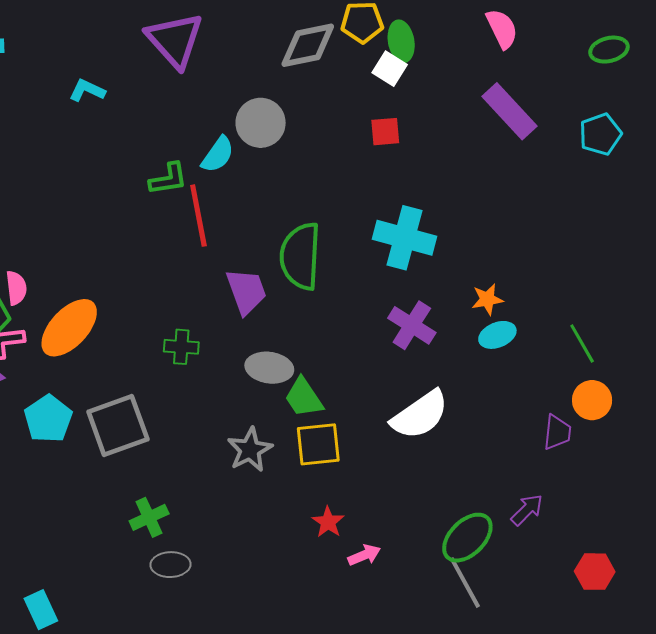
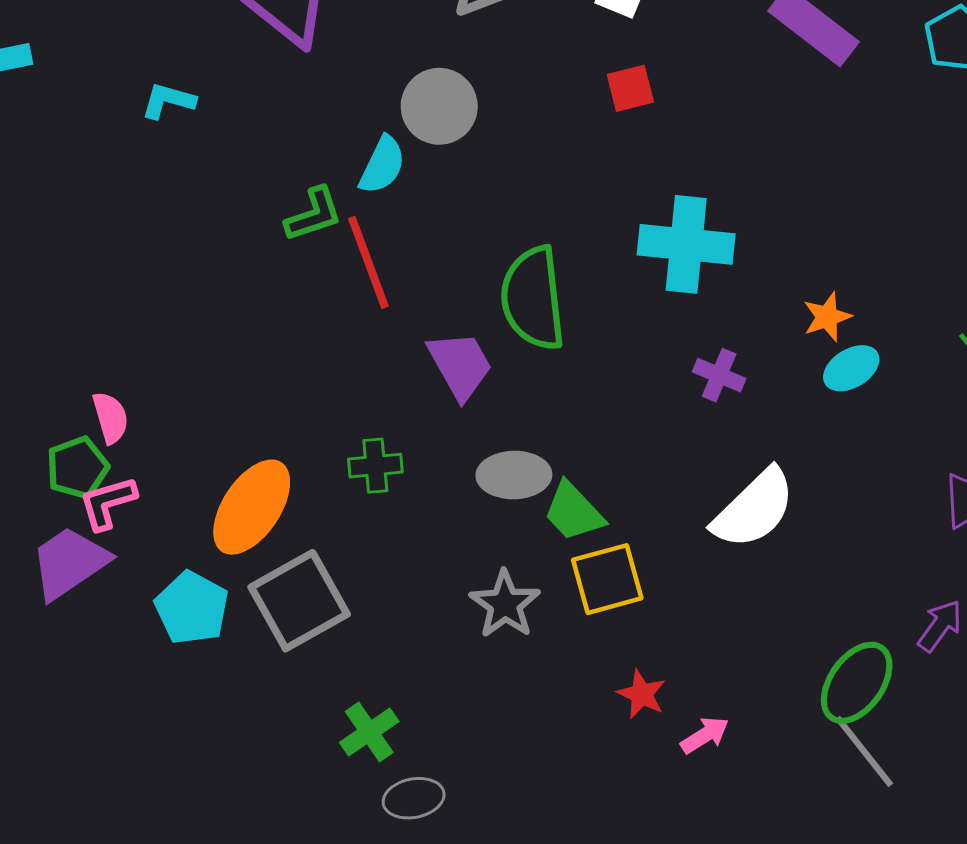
purple cross: (412, 325) -> (719, 375), size x0.7
orange ellipse: (69, 328) -> (252, 507), moved

